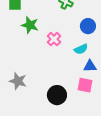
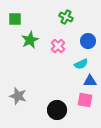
green star: (30, 25) -> (30, 40), turned 30
pink cross: (54, 39) -> (58, 46), moved

